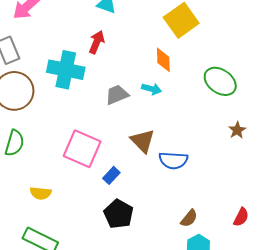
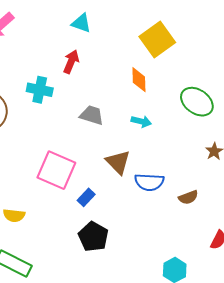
cyan cross: (66, 70) -> (40, 90), size x0.7
cyan arrow: (152, 89) -> (141, 121), moved
gray trapezoid: (117, 95) -> (92, 115), turned 40
brown semicircle: (189, 218) -> (188, 197), moved, turned 30

